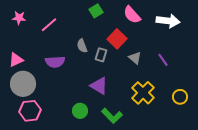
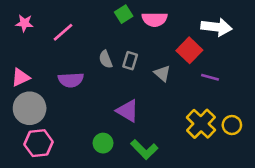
pink semicircle: (132, 15) -> (155, 19), moved, turned -48
red square: (117, 39) -> (189, 50), moved
gray rectangle: (101, 55) -> (130, 61), moved
gray triangle: (135, 58) -> (162, 73), moved
purple line: (163, 60) -> (210, 77), turned -40
yellow cross: (143, 93) -> (201, 124), moved

